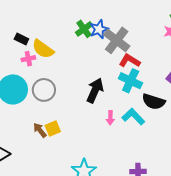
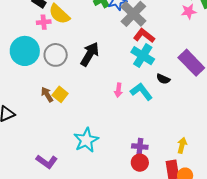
black arrow: (95, 90) -> (90, 54), moved
black semicircle: (154, 102) -> (163, 79), size x0.6
yellow square: (53, 129) -> (60, 94), turned -35

